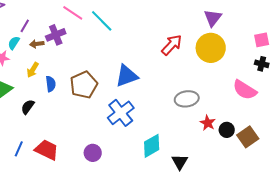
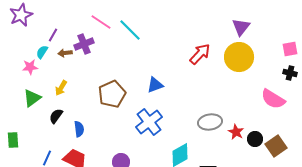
yellow arrow: (33, 70) -> (61, 88), moved
blue triangle: (127, 76) -> (155, 85), size x0.7
blue semicircle: (51, 84) -> (79, 129), moved
gray ellipse: (187, 99) -> (210, 122), moved

